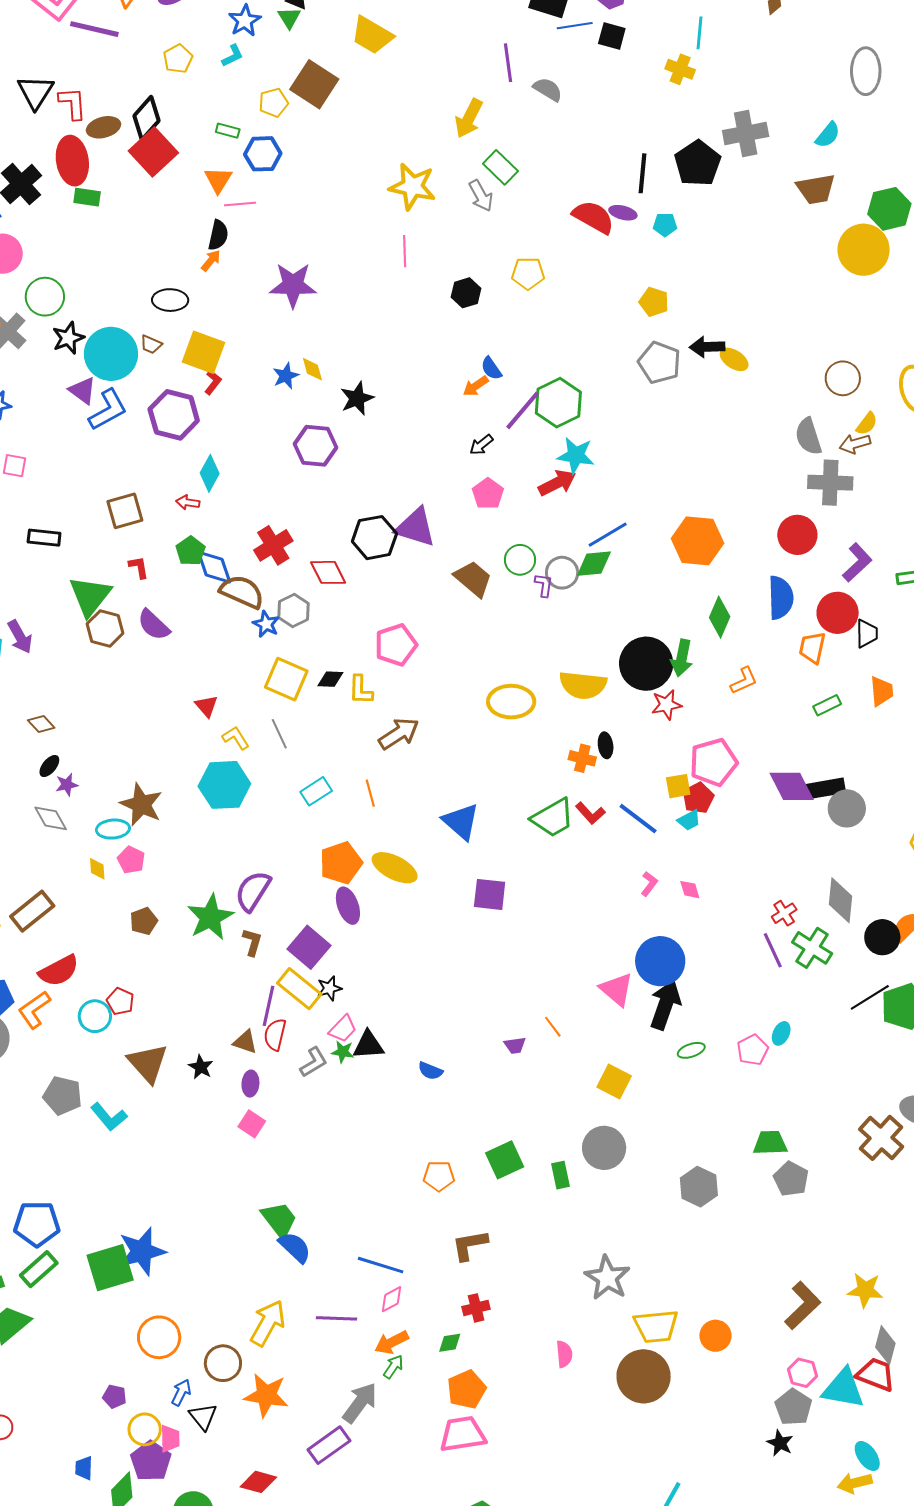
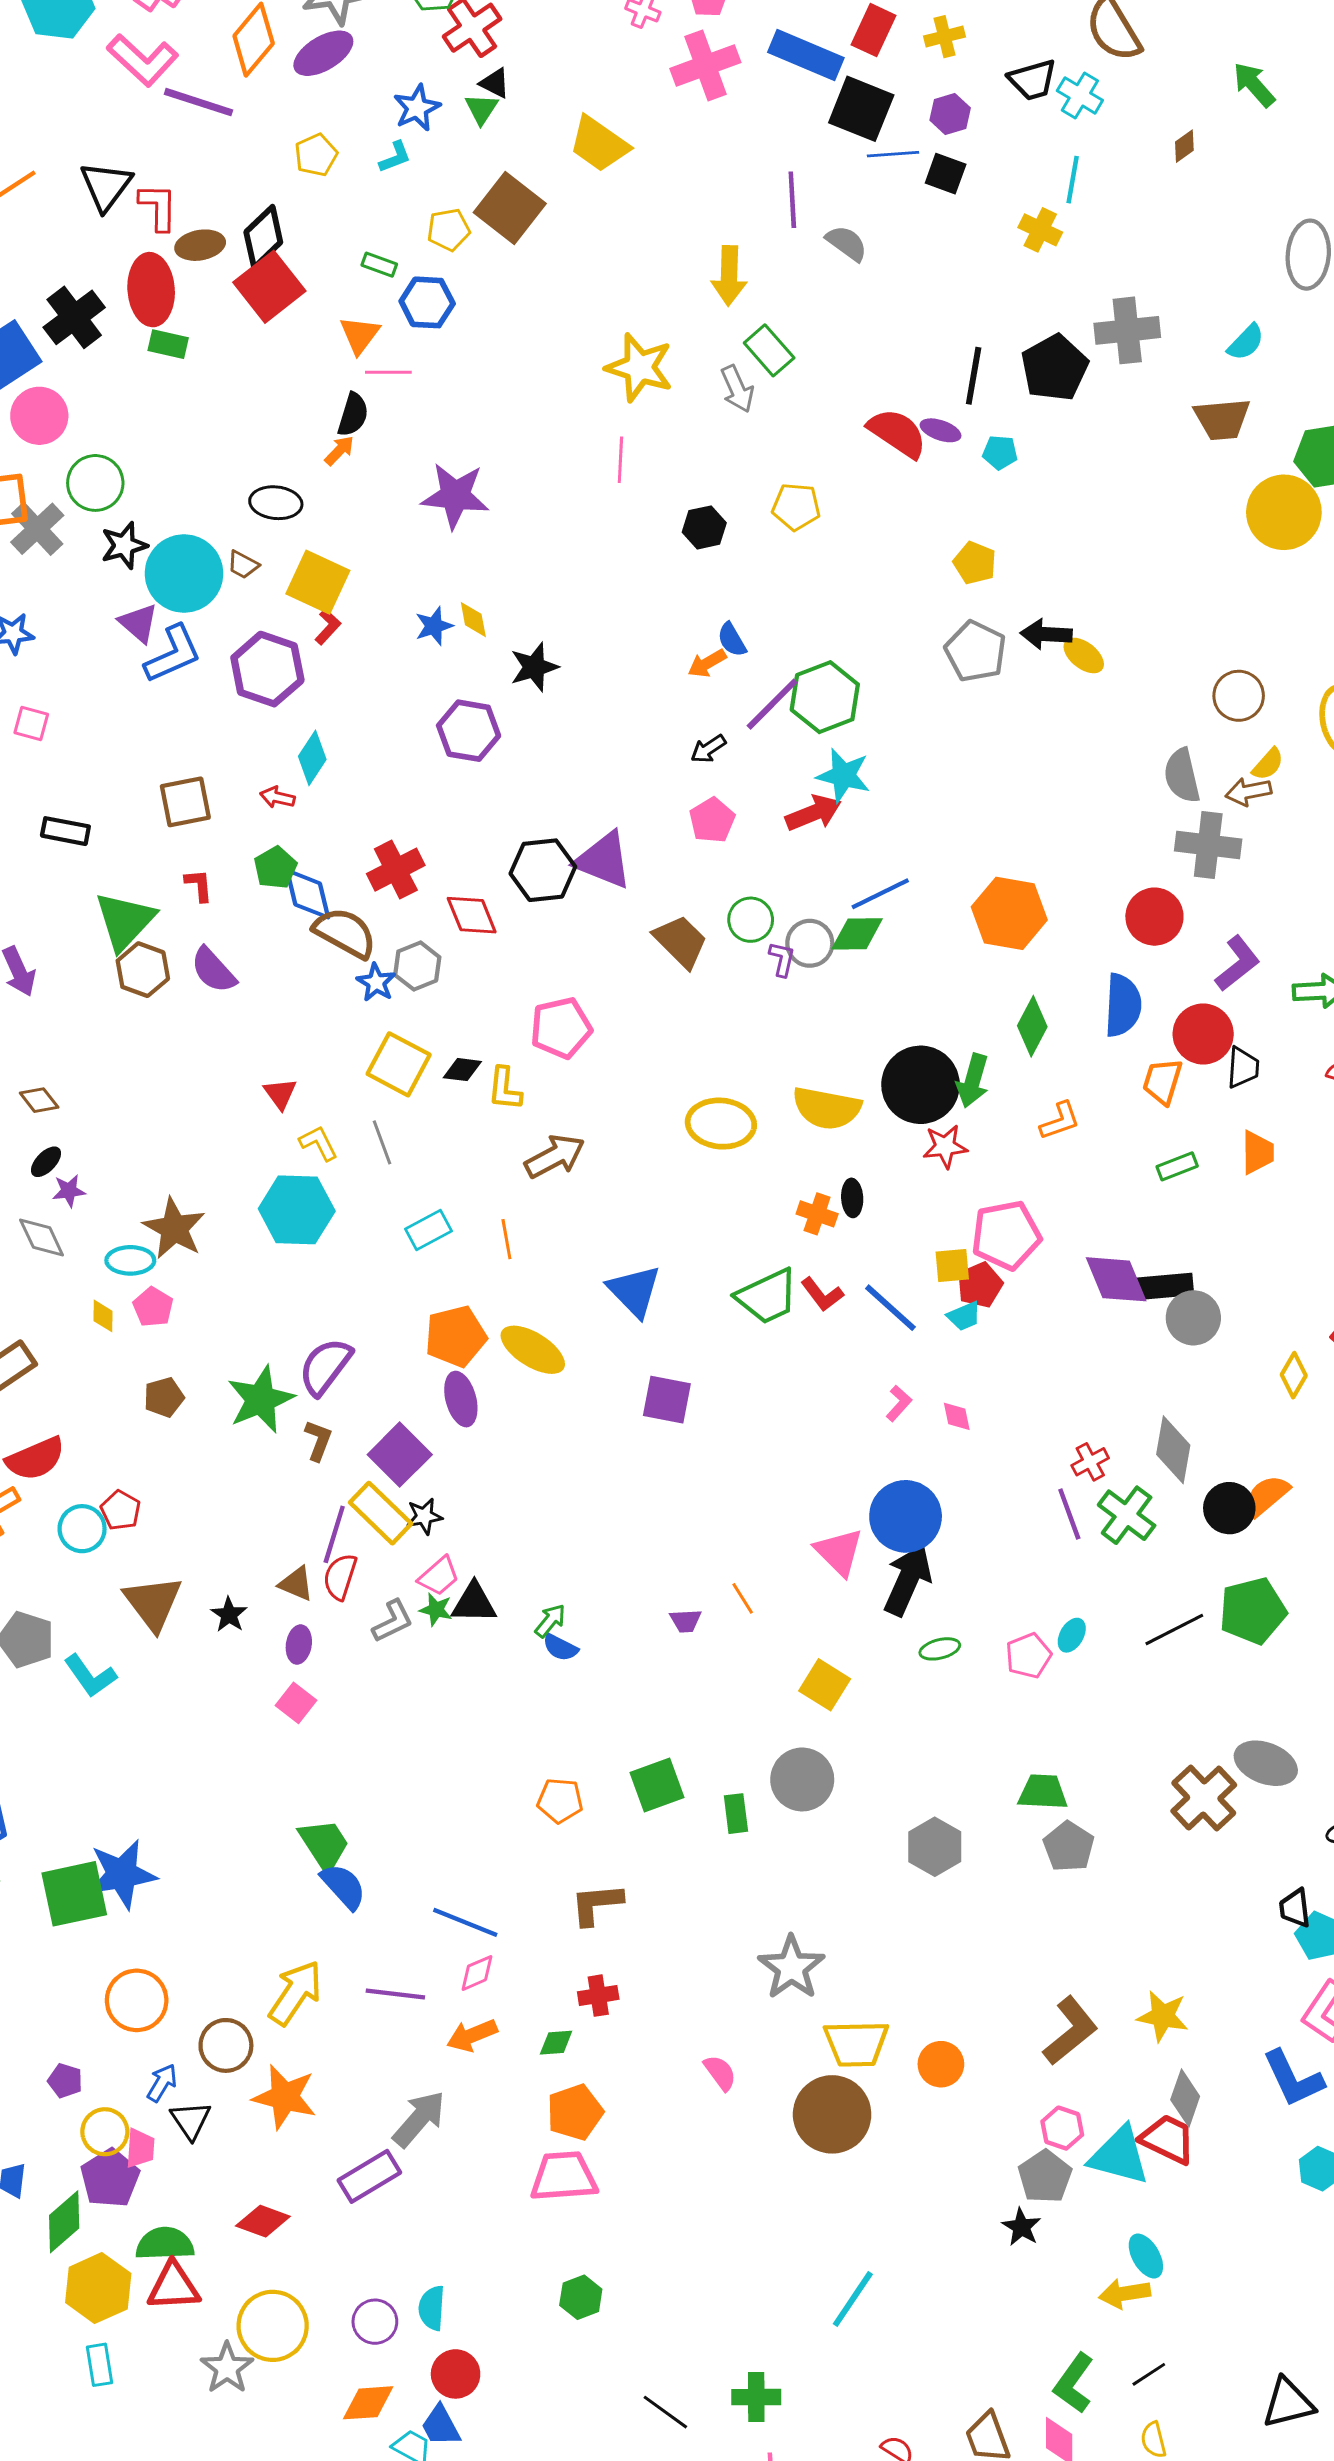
yellow arrow: (469, 118) -> (729, 276), turned -30
black line: (870, 997) -> (1174, 1630), moved
pink semicircle: (564, 1354) -> (720, 2073), turned -36
green arrow: (393, 1367) -> (550, 1621), moved

